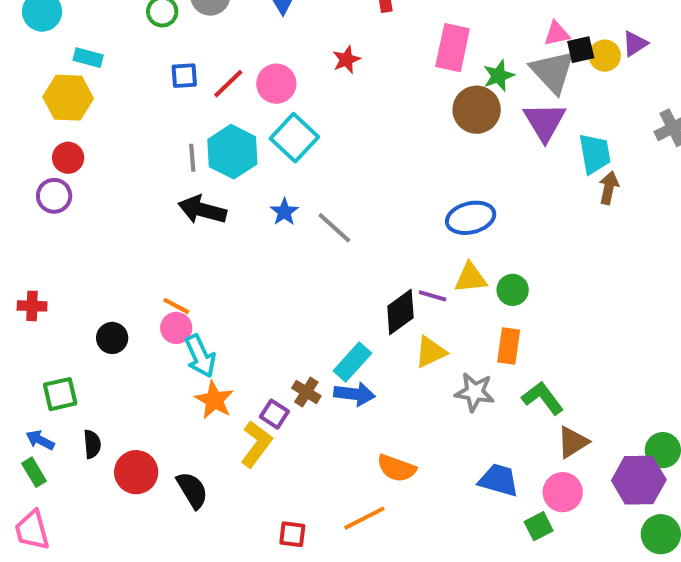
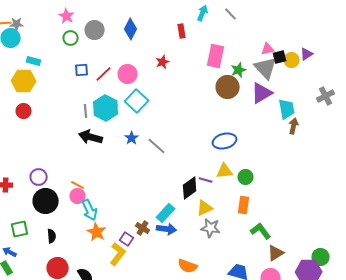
purple triangle: (545, 122) -> (262, 93), turned 30
purple circle: (54, 196) -> (39, 177), moved
black circle: (112, 338) -> (46, 201), size x1.6
gray star: (475, 392) -> (211, 228), moved
black semicircle: (92, 444) -> (52, 236), moved

